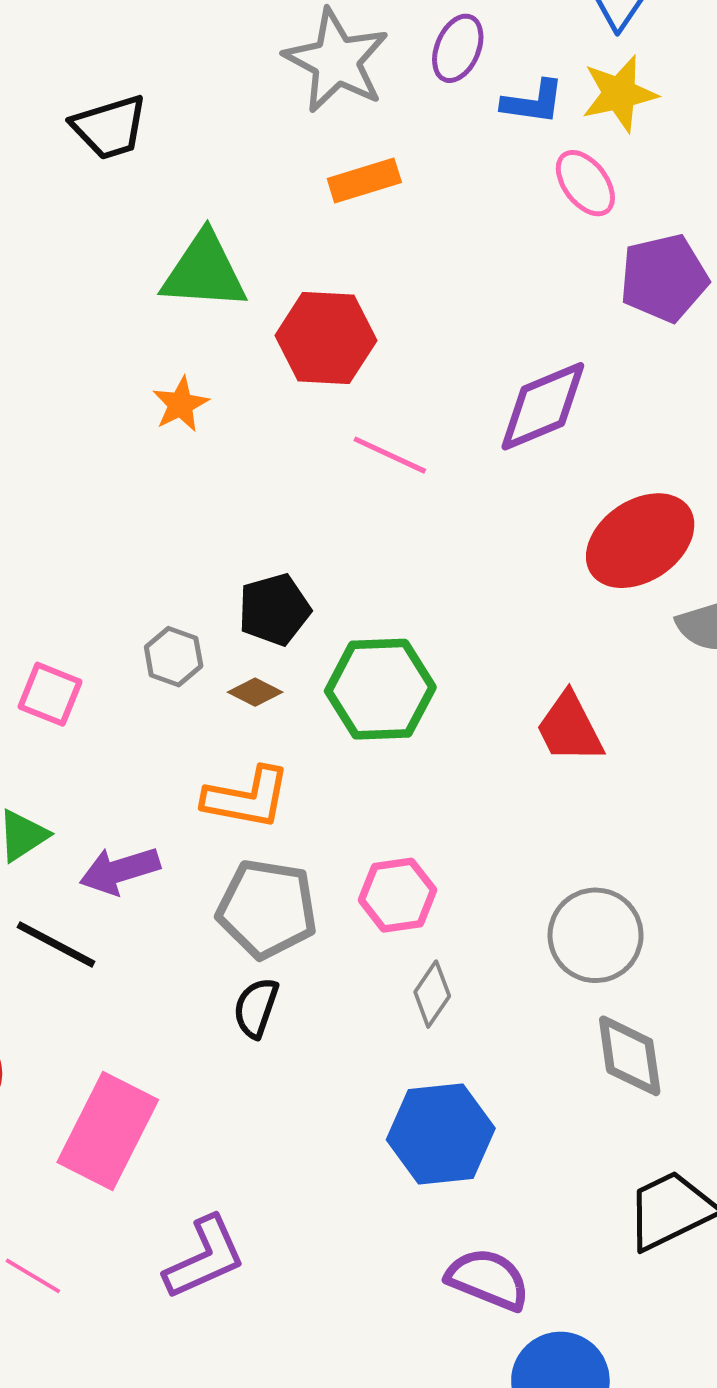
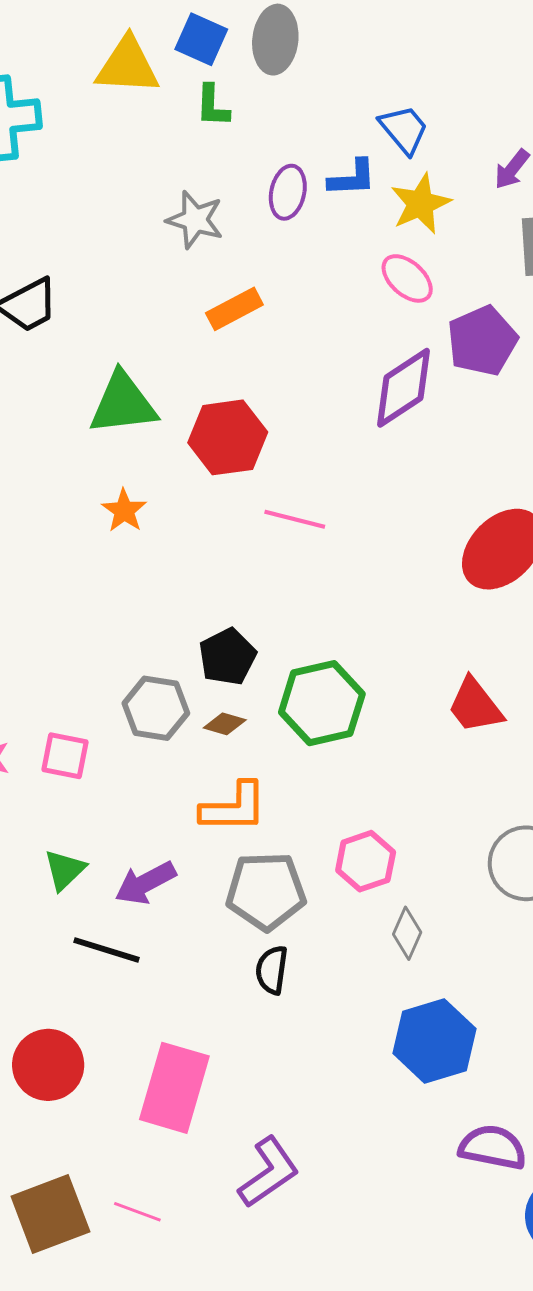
gray star: (336, 61) -> (195, 220), size x0.7
blue L-shape: (533, 102) -> (352, 178), moved
purple diamond: (543, 406) -> (403, 388), moved
gray hexagon: (174, 657) -> (156, 708), size x1.4

